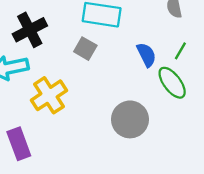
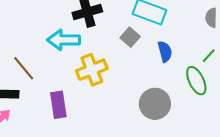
blue semicircle: (146, 55) -> (165, 52), moved

